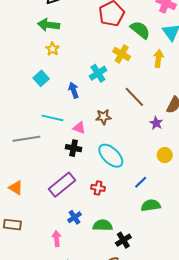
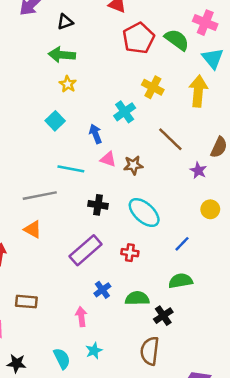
green semicircle: (140, 30) -> (177, 40), moved
yellow arrow: (158, 58) -> (198, 91), size x1.4
pink triangle: (79, 128) -> (108, 159), moved
orange triangle: (16, 188) -> (33, 229), moved
green semicircle: (151, 205) -> (181, 281), moved

